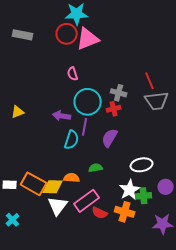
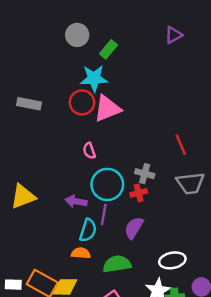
red line: (150, 81) -> (181, 145), moved
yellow triangle: (18, 112) -> (23, 197), size x1.6
green semicircle: (96, 168) -> (117, 264), size x1.6
orange semicircle: (72, 178) -> (81, 253), moved

